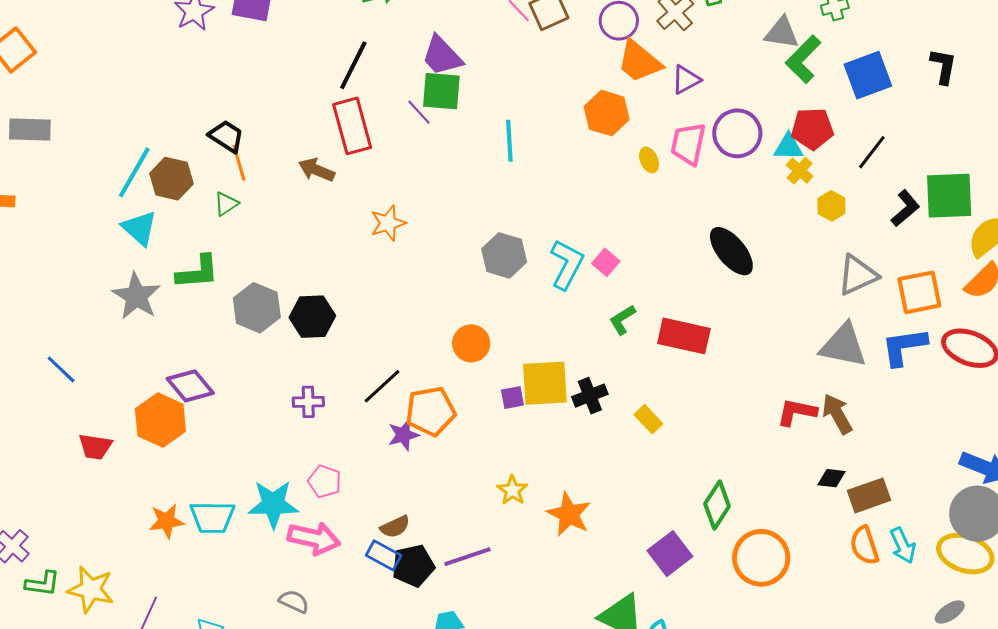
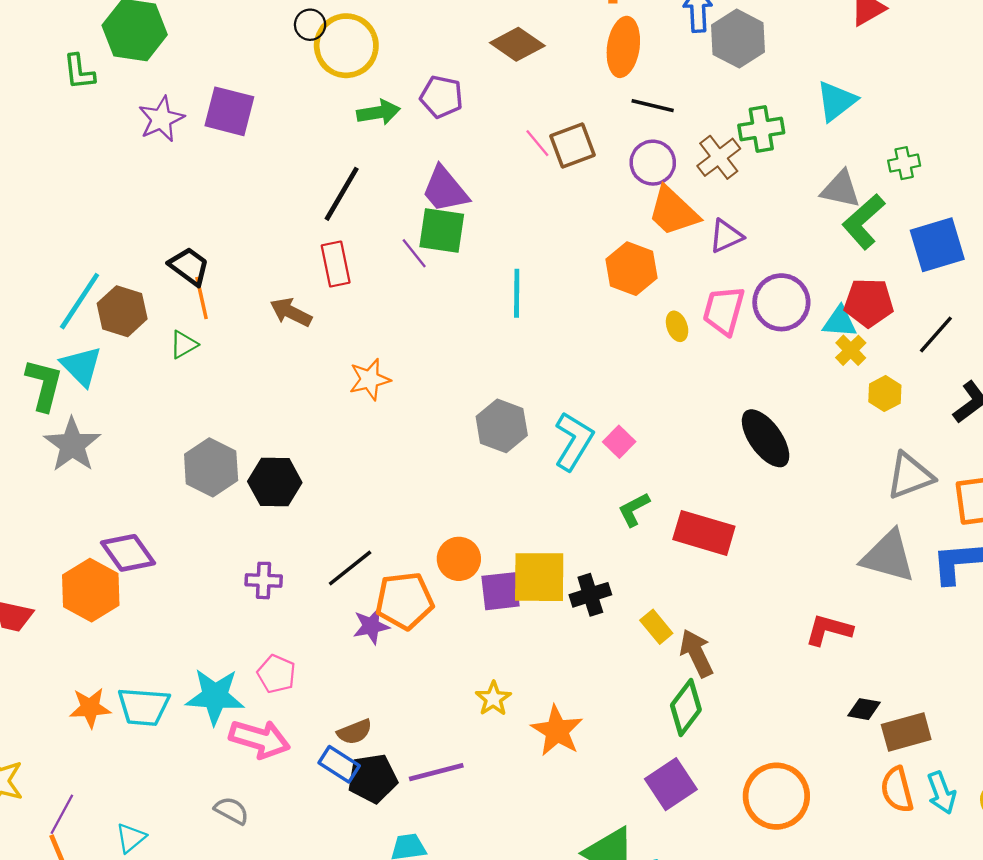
red rectangle: (352, 126) -> (336, 264), size x0.7
green L-shape: (198, 272) -> (44, 385), moved, turned -75
orange circle: (471, 343) -> (459, 559), moved
purple square: (512, 398) -> (500, 591), size x1.5
brown arrow: (837, 414) -> (696, 653), moved
green diamond: (717, 505) -> (686, 707), moved

